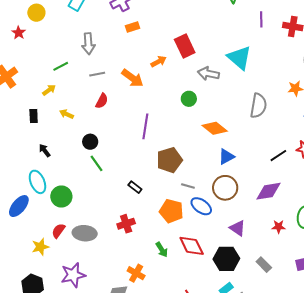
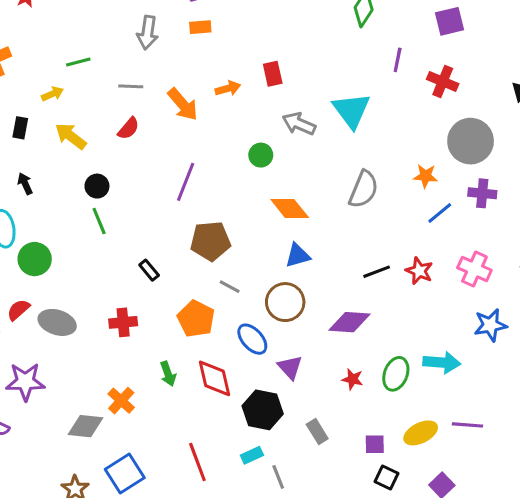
gray arrow: (88, 44) -> (148, 33), moved
red rectangle: (185, 46) -> (273, 74), size x0.7
yellow arrow: (67, 114) -> (71, 136), size x1.5
blue ellipse: (201, 206) -> (252, 339), moved

